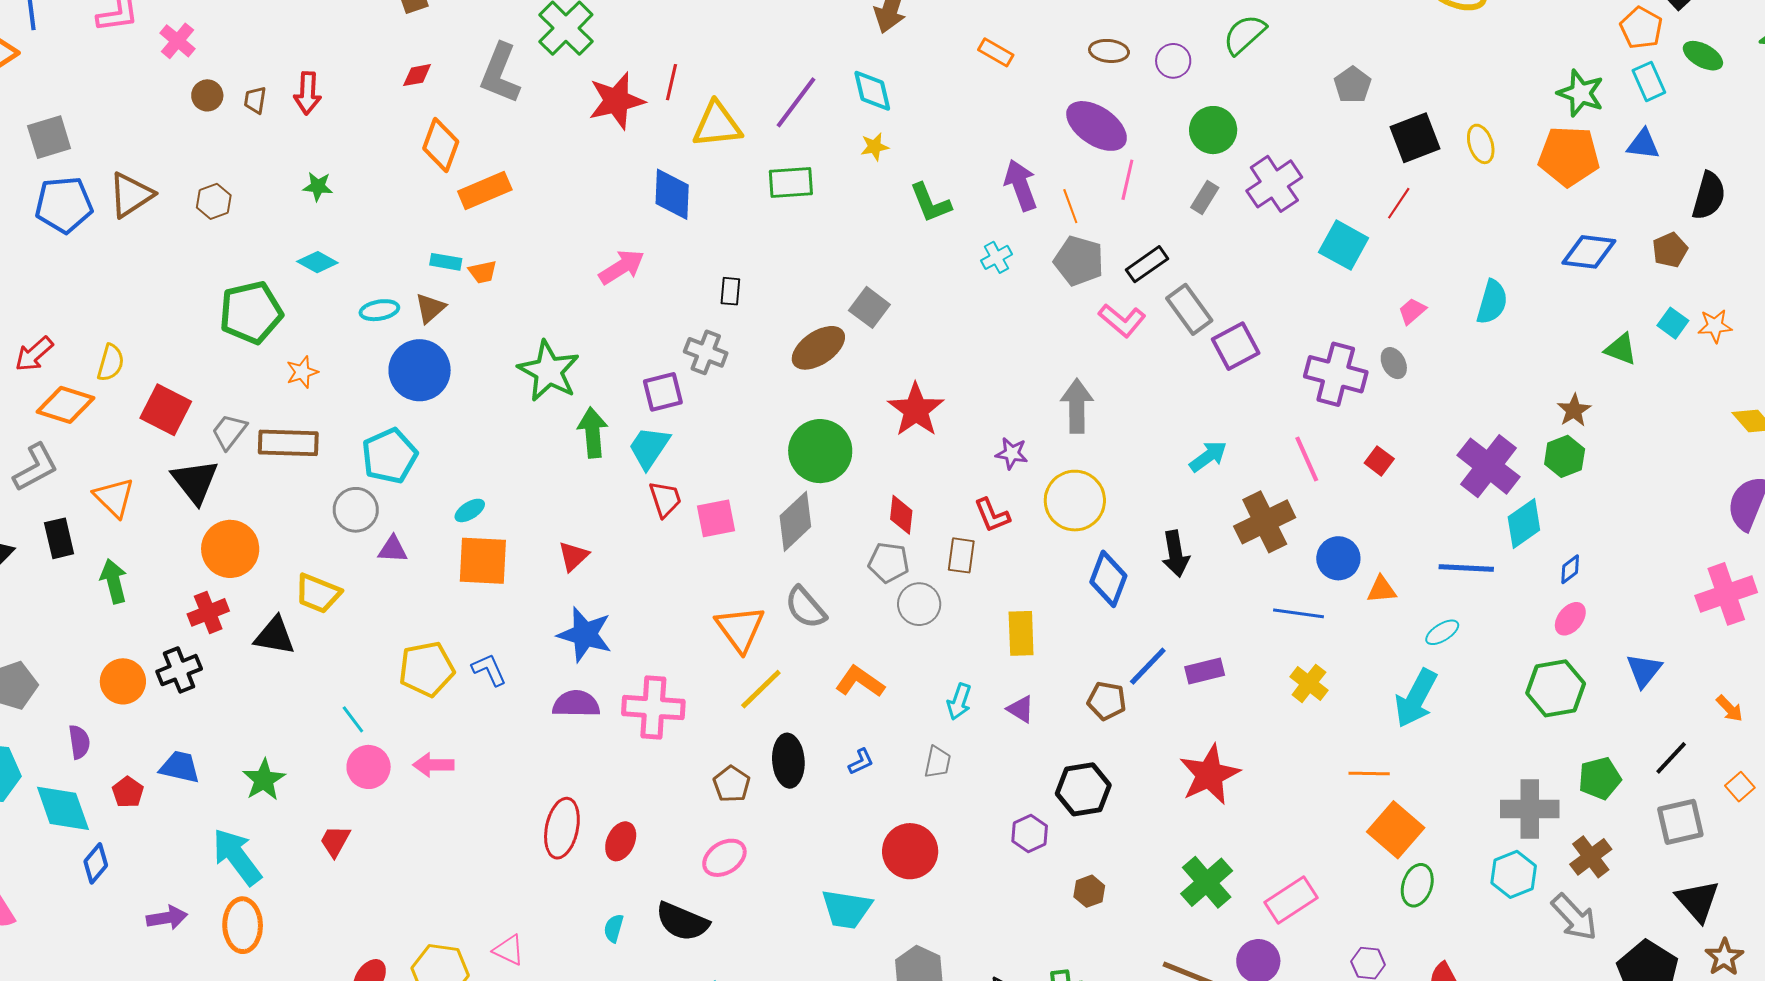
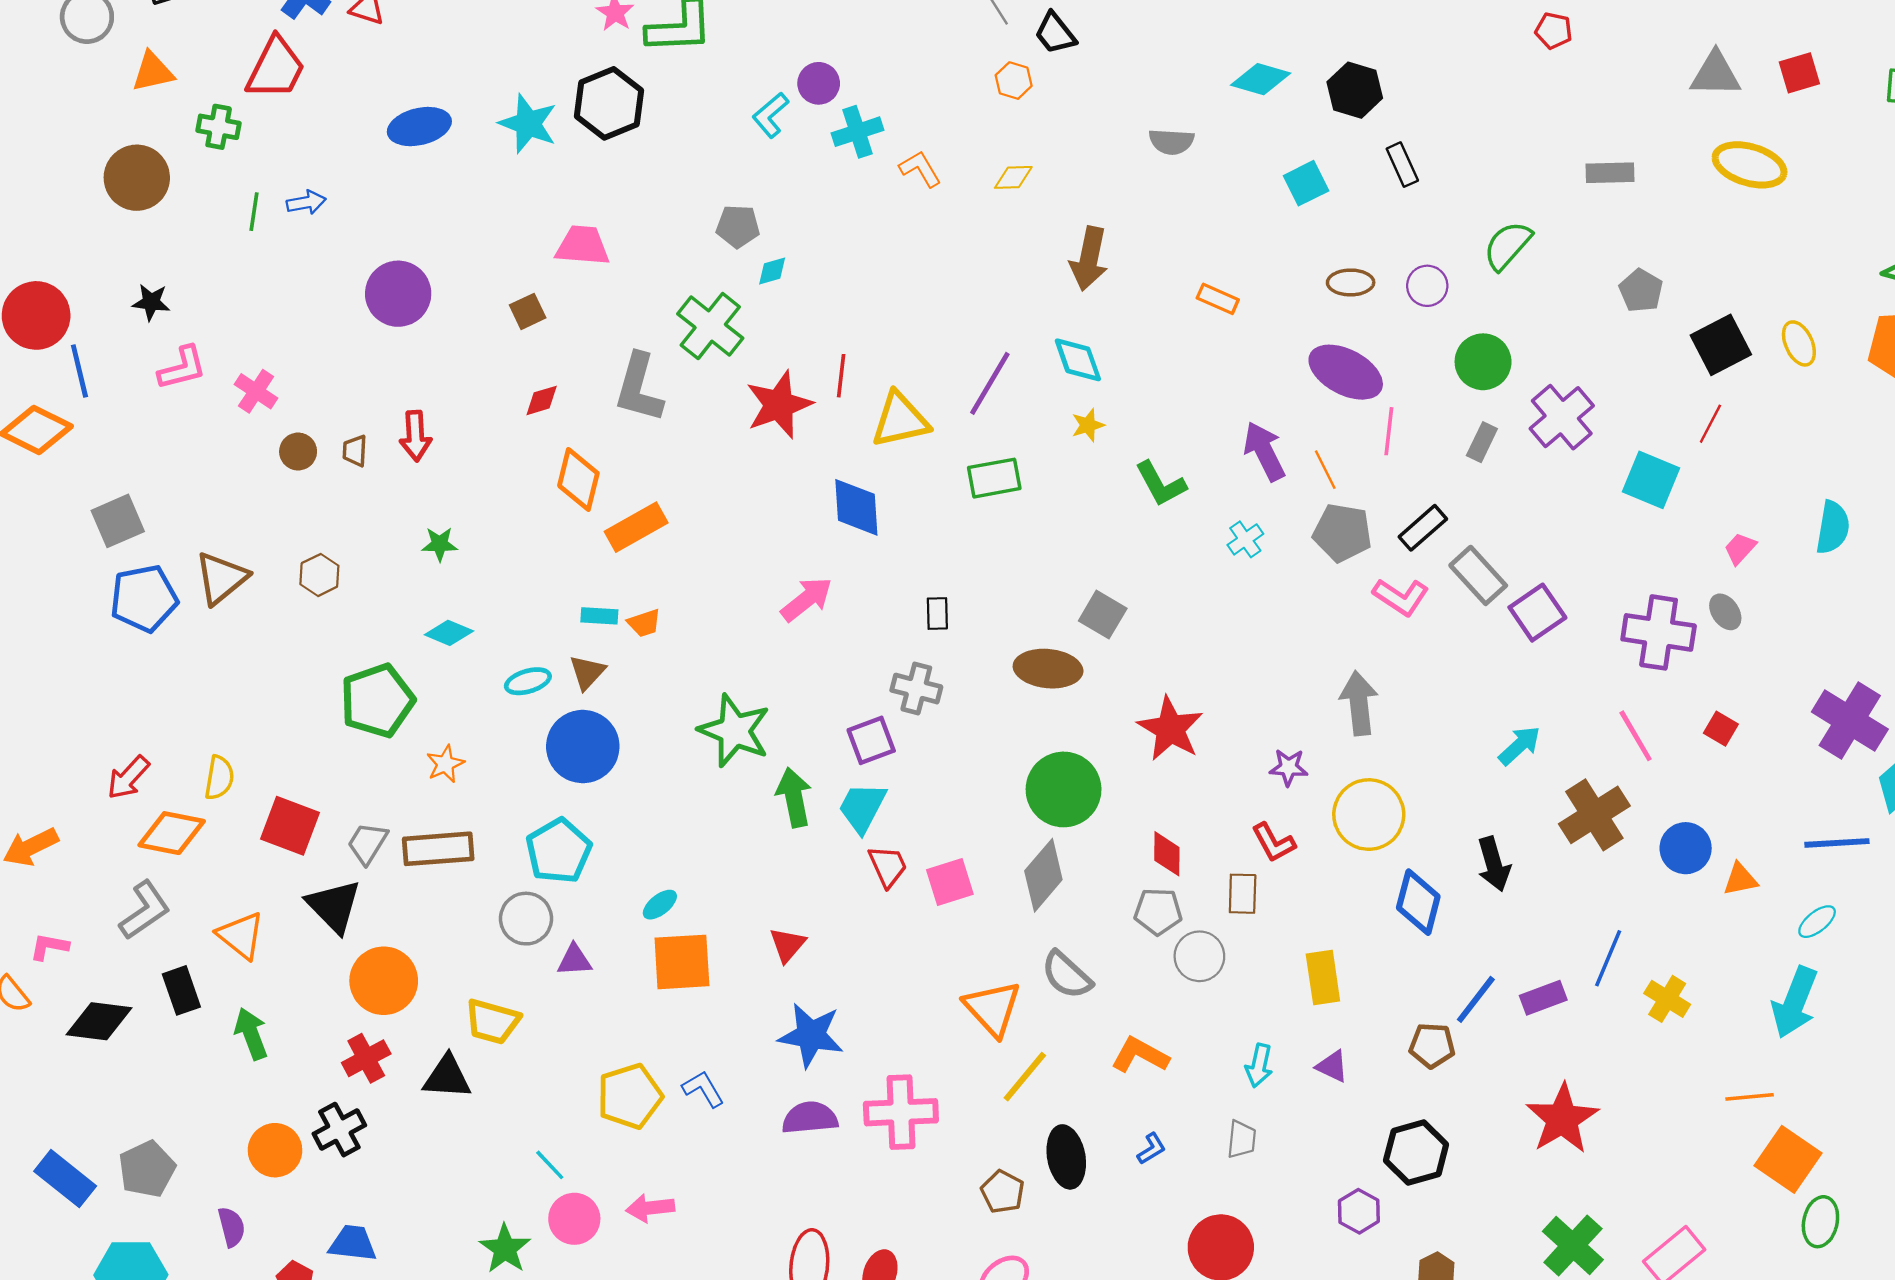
brown ellipse: (818, 348) -> (1048, 669), turned 46
blue line: (1298, 613) -> (1608, 958), moved, turned -69
green star: (264, 780) -> (505, 1249), moved

